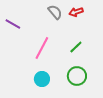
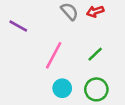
cyan circle: (42, 79) -> (62, 88), moved

